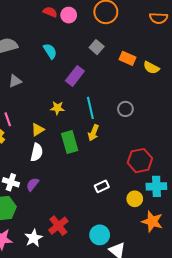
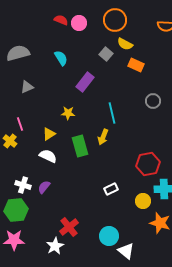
yellow semicircle: (151, 68) -> (125, 44), moved
cyan line: (90, 108) -> (112, 113), moved
gray circle: (125, 109) -> (153, 101), moved
white semicircle: (37, 152) -> (48, 156), turned -78
white star: (34, 238) -> (55, 246), moved

